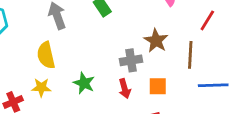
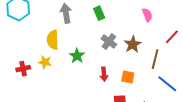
gray cross: (131, 60) -> (109, 42), moved, turned 35
green star: (84, 83) -> (77, 56), moved
blue line: (213, 85) -> (167, 84), turned 30

